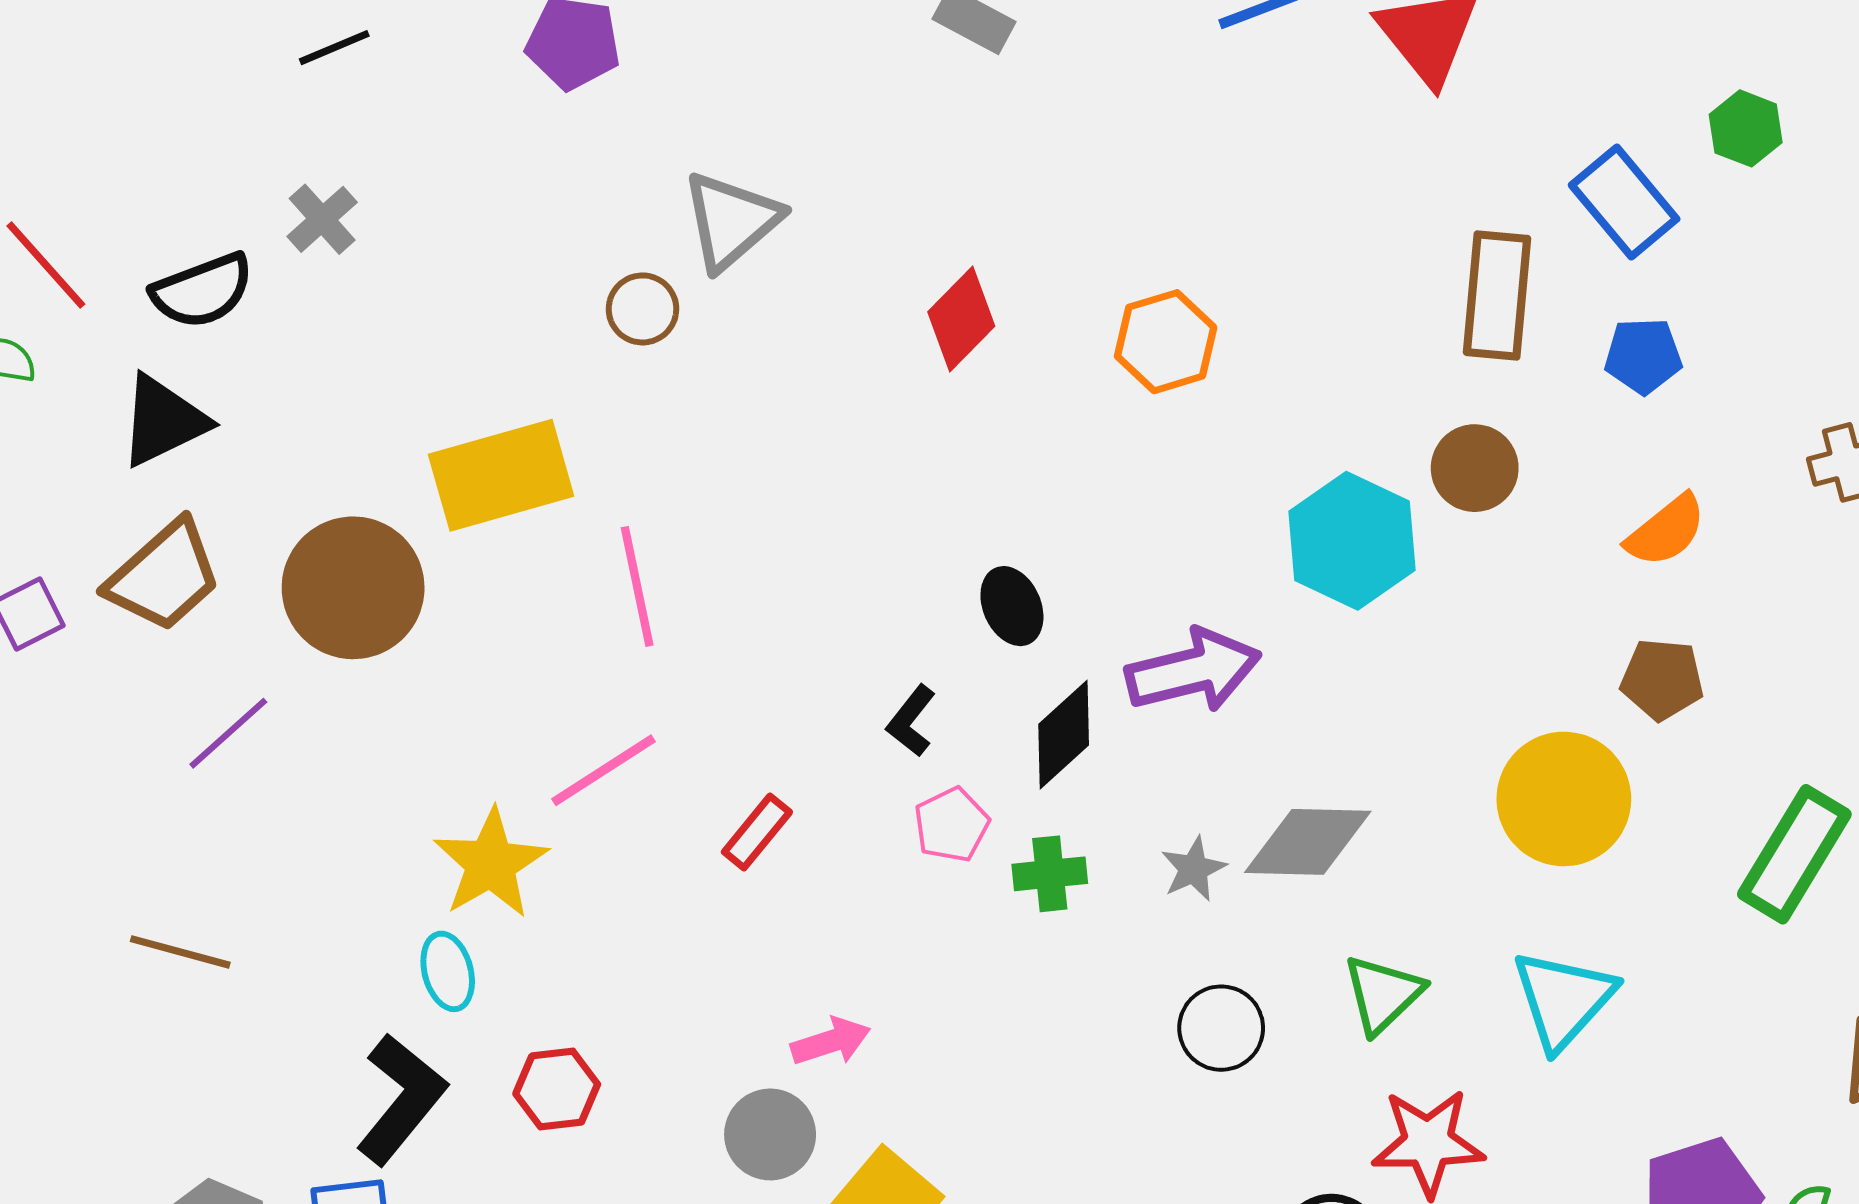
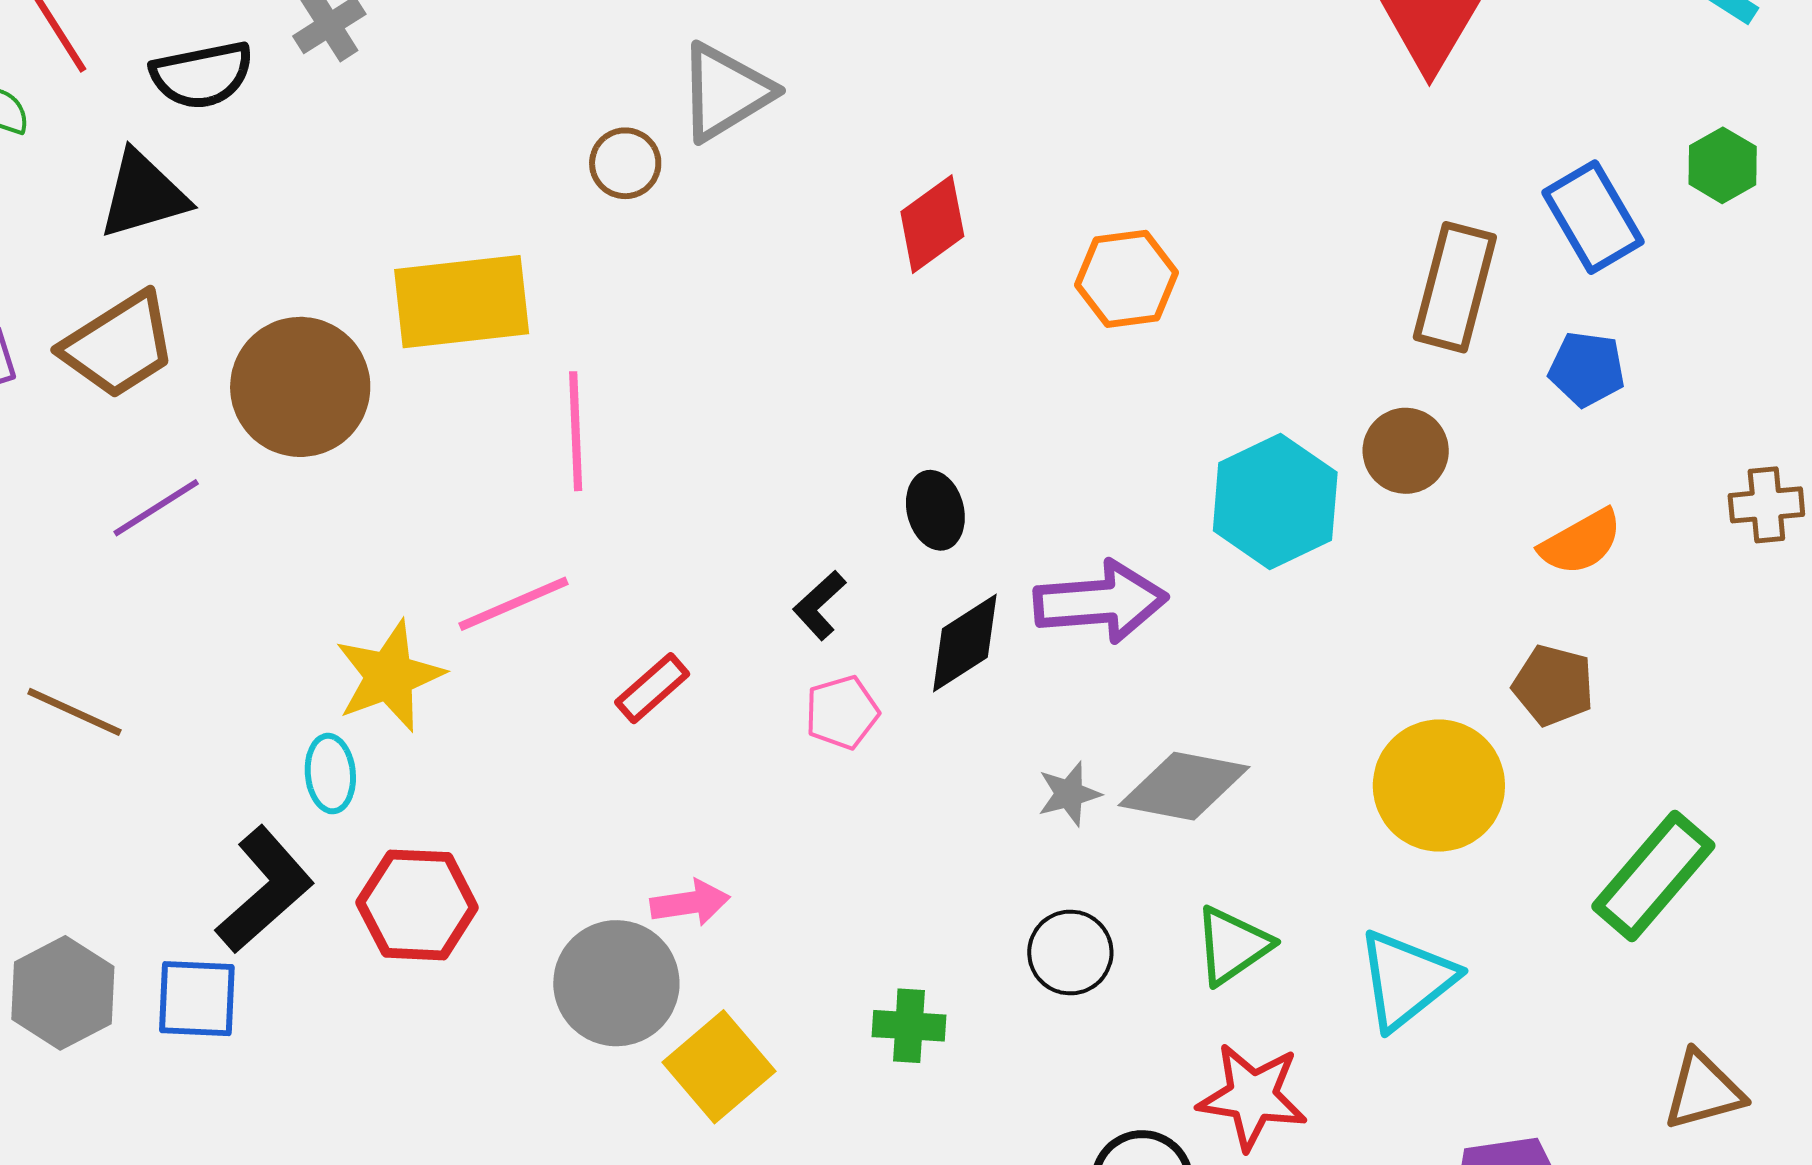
green cross: (1050, 874) -> (909, 1026), moved
red hexagon: (557, 1089) -> (417, 905), size x1.4
gray circle: (770, 1134) -> (616, 983), size x1.4

